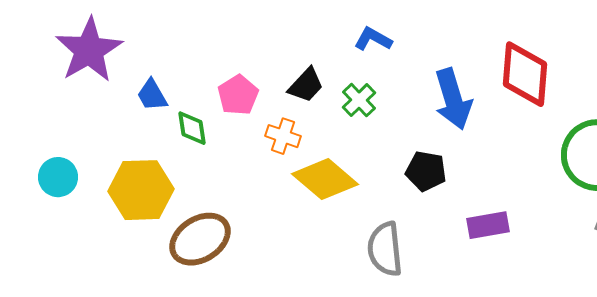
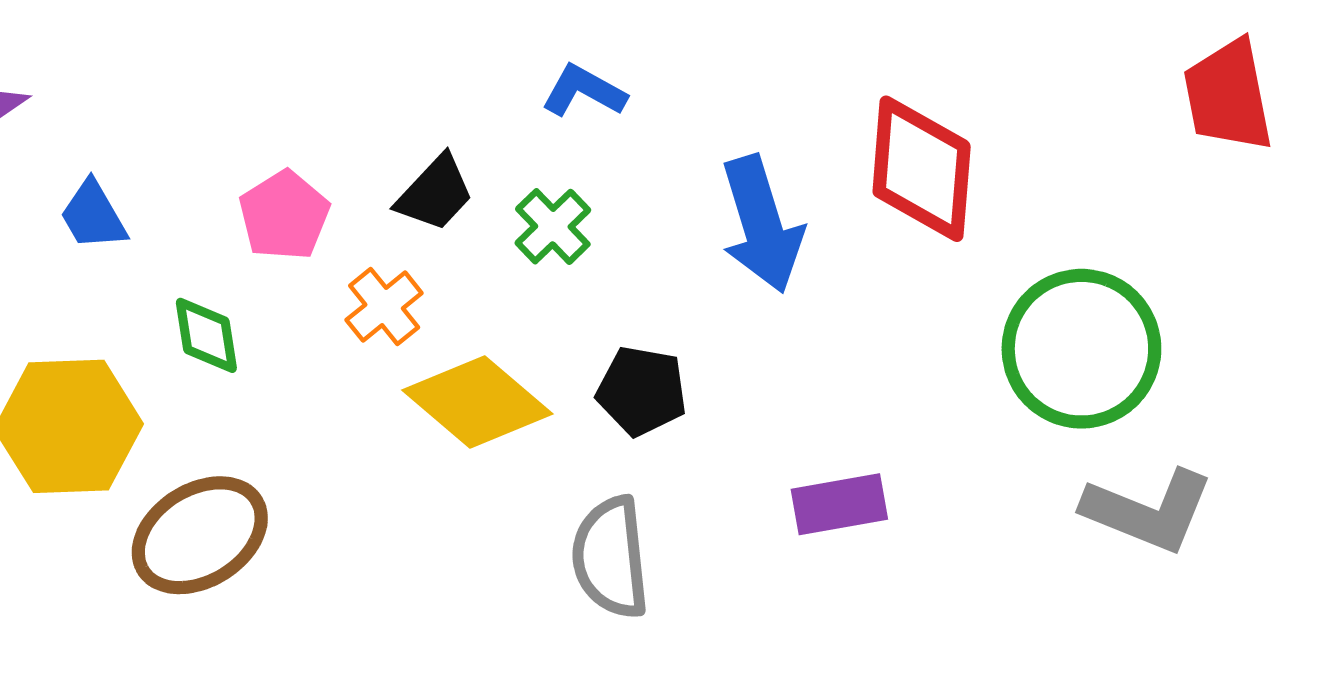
green diamond: (192, 128) -> (206, 335), moved
orange cross: (283, 136) -> (384, 306), turned 32
black pentagon: (426, 171) -> (642, 391), moved

